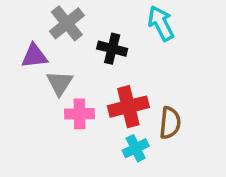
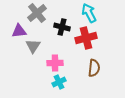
red cross: (128, 107) -> (86, 38), moved
pink cross: (80, 114) -> (55, 63), moved
cyan cross: (136, 148) -> (59, 82), moved

